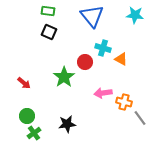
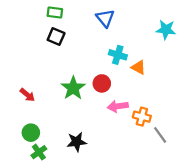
cyan star: (135, 15) -> (166, 30), moved
blue triangle: (92, 16) -> (105, 18), size x0.7
red circle: (85, 62) -> (102, 83), moved

